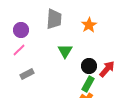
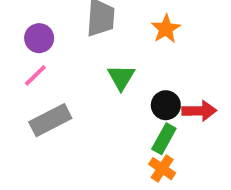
red arrow: (107, 69) -> (199, 111), turned 48
gray rectangle: (27, 74) -> (50, 120), size x1.5

